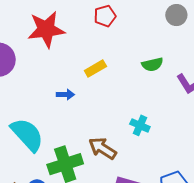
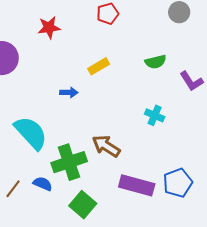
red star: (46, 29) -> (49, 28), size x0.6
cyan cross: (140, 125) -> (155, 115), moved

